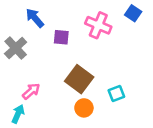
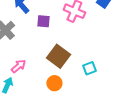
orange circle: (84, 108) -> (54, 83), moved

